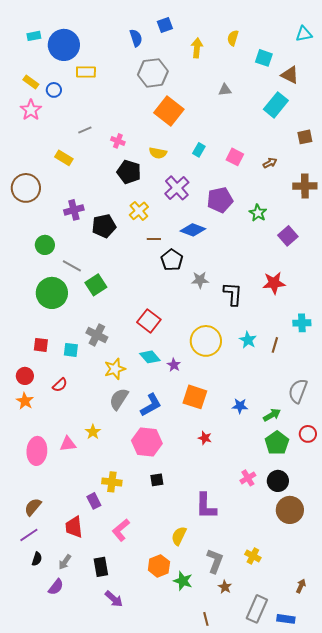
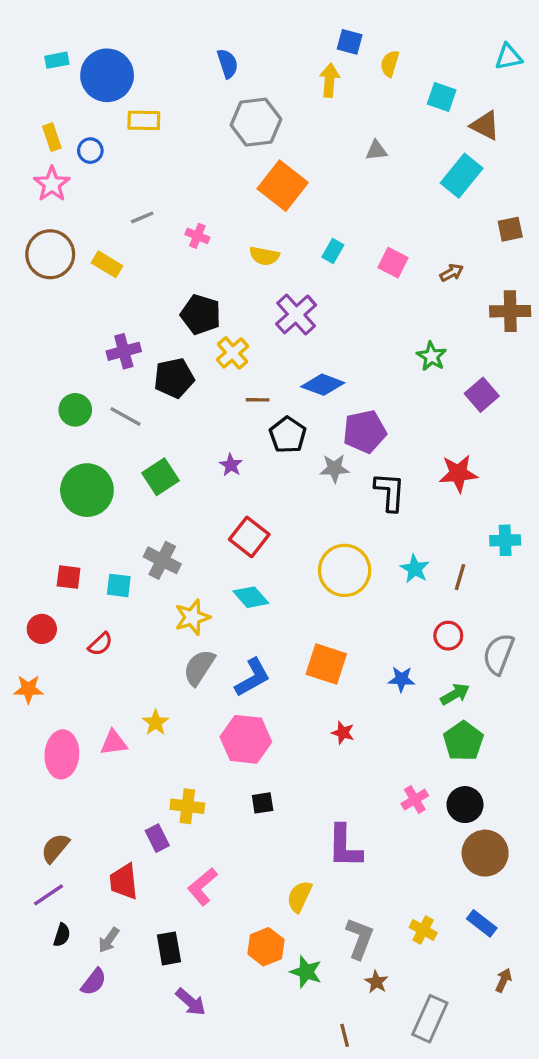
blue square: (165, 25) -> (350, 42), moved, turned 35
yellow rectangle: (31, 82) -> (52, 137), turned 35
black pentagon: (129, 172) -> (201, 314), moved
brown circle: (26, 188) -> (50, 254), moved
purple pentagon: (220, 200) -> (365, 432), moved
gray line: (72, 266) -> (125, 417), moved
purple star: (174, 365) -> (231, 465), moved
orange star: (25, 401) -> (28, 689), moved, turned -30
red circle: (308, 434) -> (448, 636), moved
blue rectangle: (286, 619) -> (482, 923), moved, turned 30

